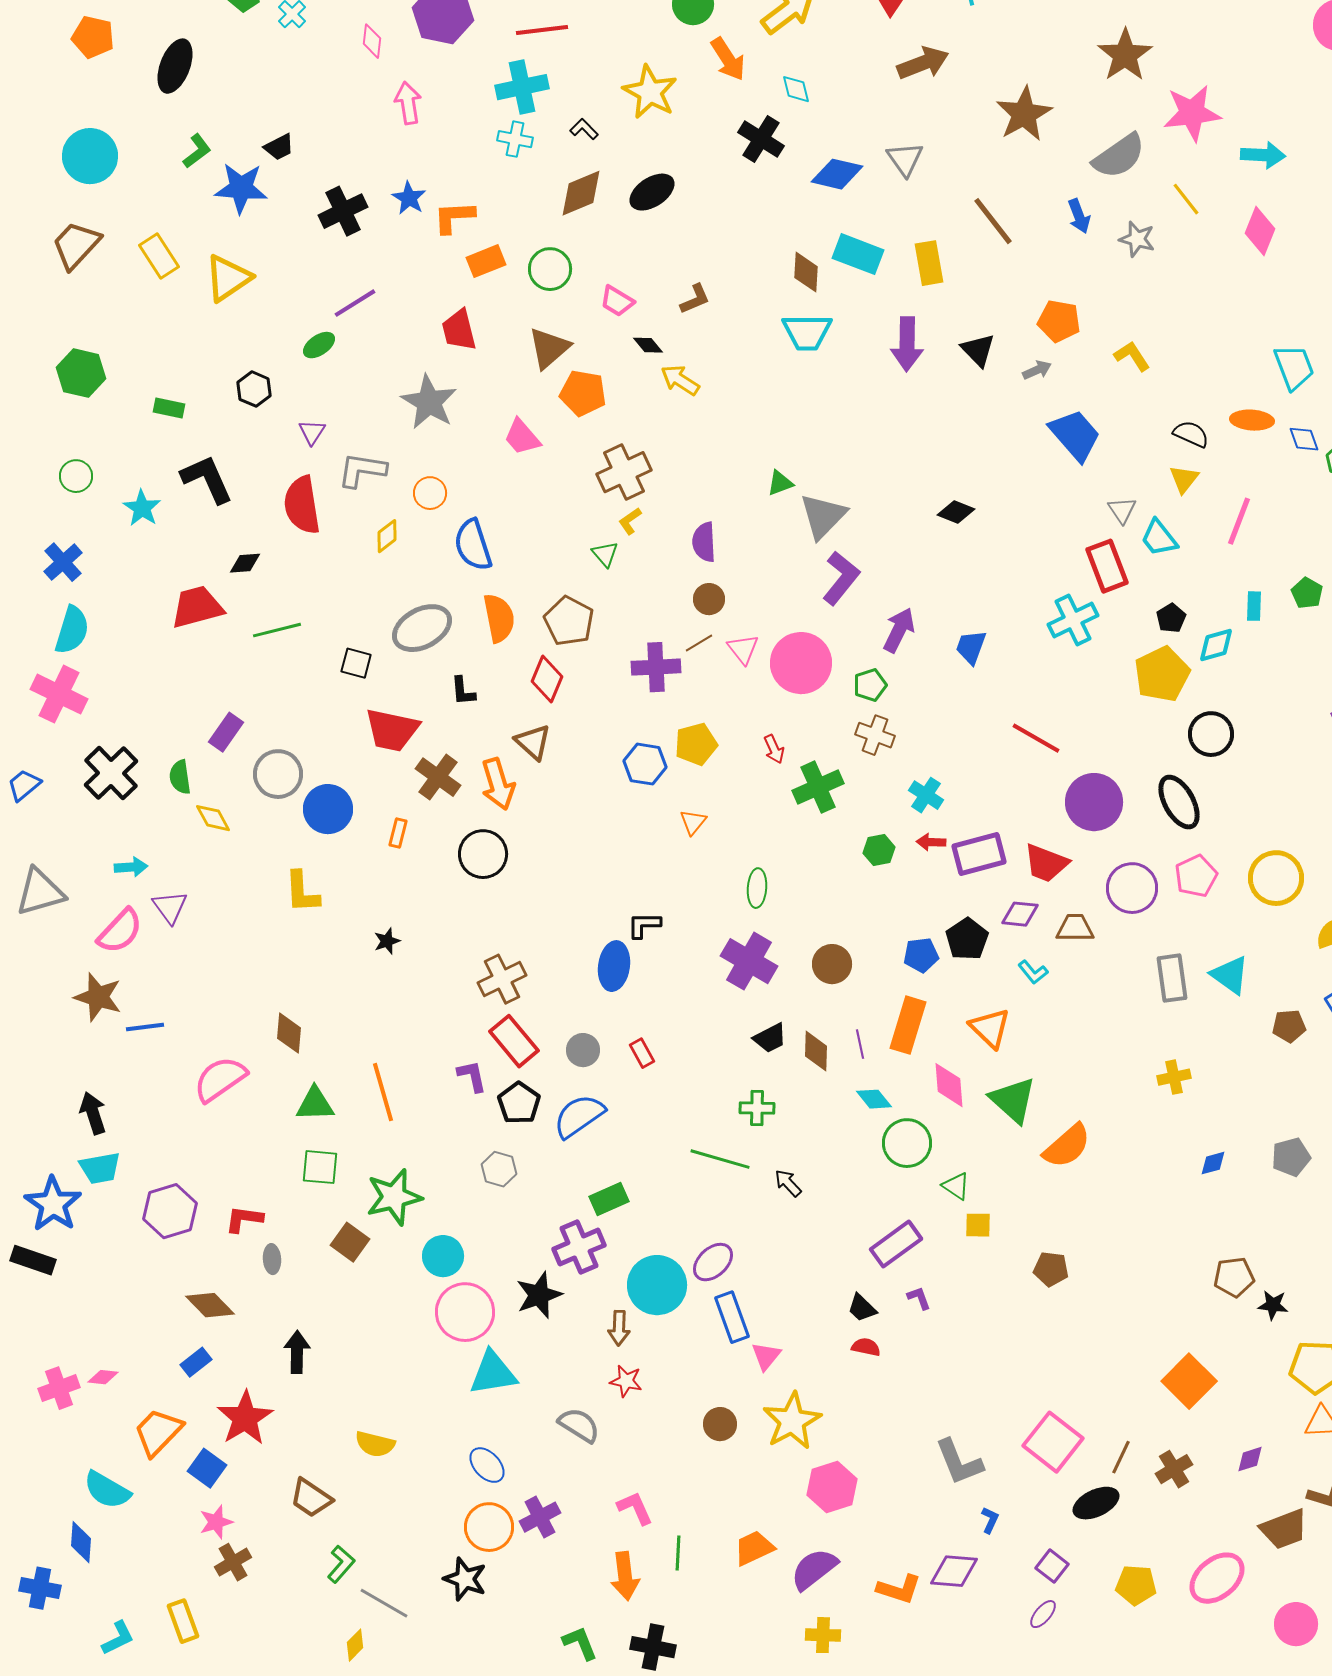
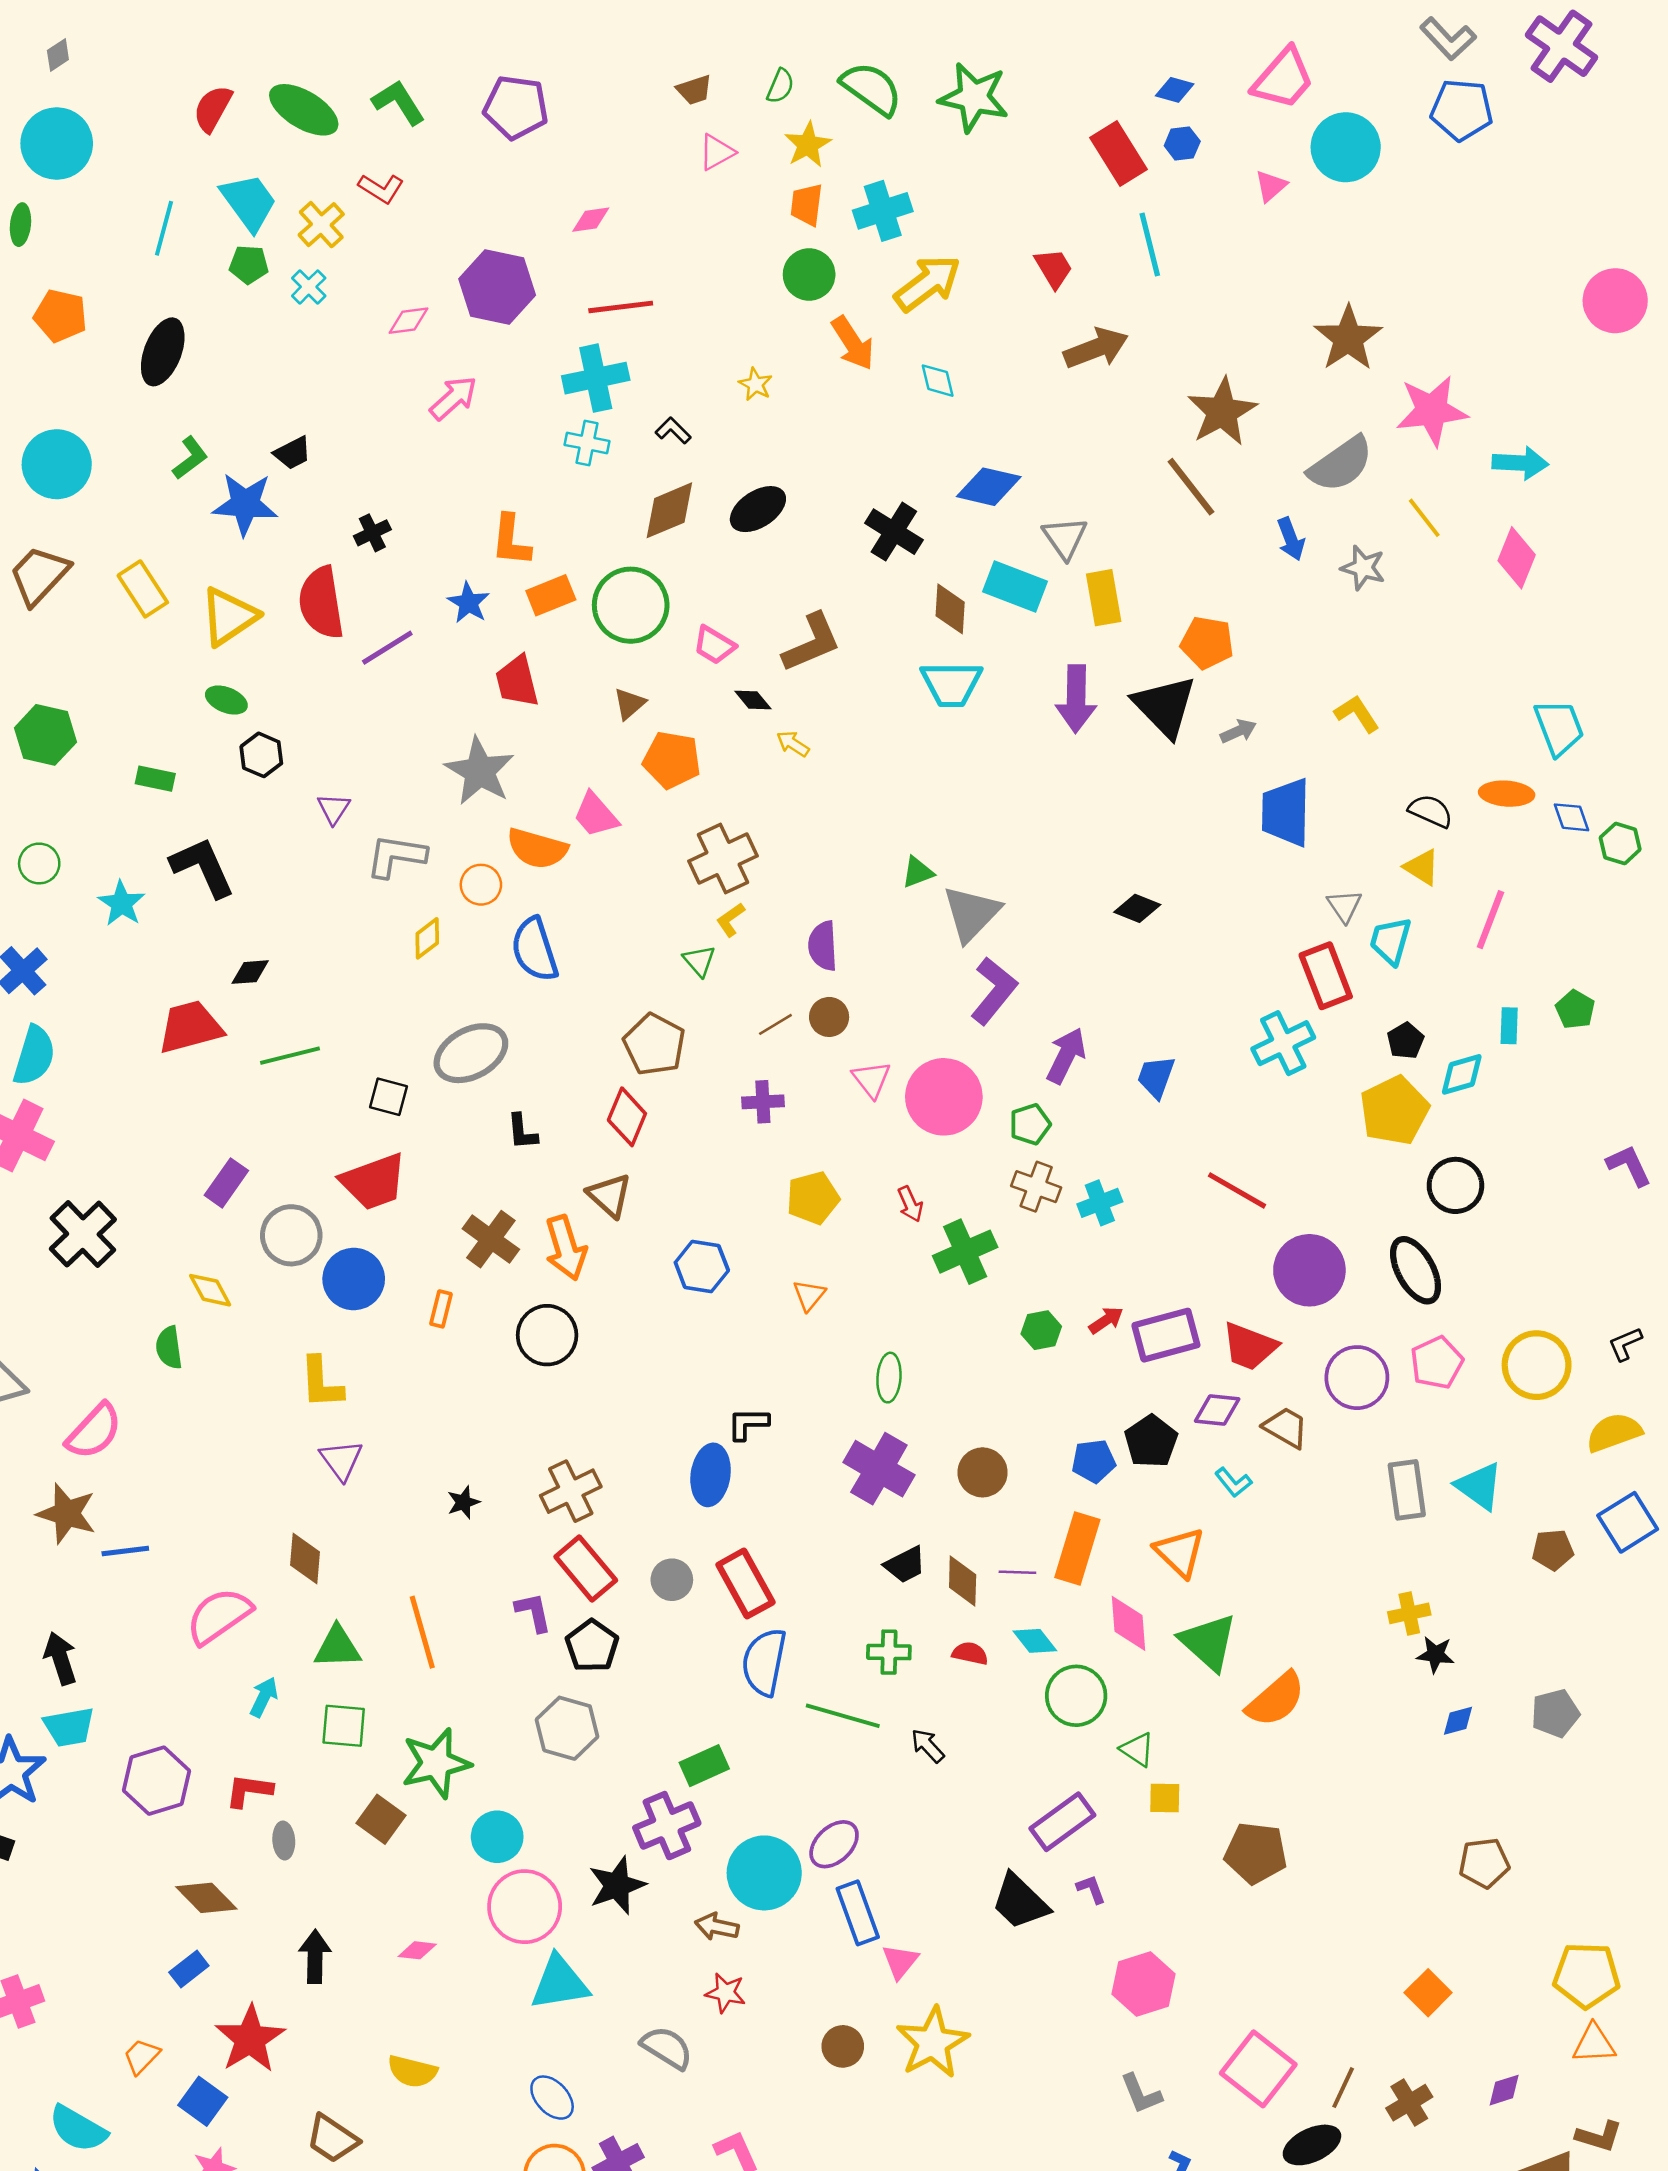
pink diamond: (372, 41) -> (409, 321), turned 76
yellow star: (650, 92) -> (755, 384), size x0.5
pink arrow: (408, 103) -> (453, 398), turned 57
black cross: (761, 139) -> (894, 532), moved
gray triangle: (905, 159) -> (1065, 538), moved
blue star: (409, 198) -> (468, 603), moved
black cross: (343, 211) -> (372, 533), size x0.6
orange L-shape: (454, 217) -> (511, 540), turned -81
brown line: (993, 221) -> (1191, 487), moved
green circle: (550, 269) -> (631, 605), size x1.4
brown L-shape: (695, 299) -> (812, 643), size x1.6
orange pentagon: (1059, 321) -> (1207, 643), moved
green ellipse: (319, 345) -> (226, 700), moved, turned 56
brown triangle: (549, 348) -> (629, 704), size x0.6
black triangle: (978, 350) -> (1165, 706), size x1.5
yellow arrow: (680, 380) -> (793, 744), size x0.7
blue trapezoid: (1075, 435) -> (1286, 812), turned -138
yellow triangle: (1184, 479) -> (1422, 867), turned -36
red semicircle: (302, 505) -> (321, 603), moved
cyan trapezoid: (1159, 538) -> (1391, 941), turned 54
orange semicircle: (499, 618) -> (537, 849), moved, turned 117
brown line: (699, 643) -> (775, 1024), moved
purple cross: (656, 667) -> (763, 1102), size x0.7
red trapezoid: (392, 730) -> (374, 1182), moved, turned -32
blue hexagon: (645, 764) -> (702, 1267), moved
green semicircle: (180, 777) -> (169, 1348), moved
cyan cross: (926, 795) -> (1100, 1203), moved, turned 36
red arrow: (931, 842) -> (1106, 1320), turned 144
cyan arrow: (131, 867) -> (264, 1697), moved, turned -60
purple triangle: (170, 907) -> (341, 1460), moved
brown trapezoid: (1075, 928) -> (1286, 1427), turned 30
black star: (387, 941) -> (463, 1502), moved
purple line: (860, 1044) -> (1017, 1572), turned -76
red rectangle: (642, 1053) -> (745, 1583), size x1.8
blue semicircle: (579, 1116) -> (764, 1662), moved, turned -44
gray hexagon: (499, 1169) -> (567, 1728), size x1.4
brown pentagon: (1051, 1269) -> (1256, 1853), size x1.4
black star: (1273, 1305) -> (1435, 1655), moved
black trapezoid: (862, 1308) -> (1020, 1902), size x1.6
brown arrow: (619, 1328) -> (717, 1927), turned 100
red semicircle: (866, 1347) -> (970, 1653), moved
pink diamond: (103, 1377) -> (417, 1950), moved
orange square: (1189, 1381) -> (1428, 1993), size x0.7
orange trapezoid: (158, 1432) -> (142, 2056), size x0.6
gray L-shape: (959, 1462) -> (1141, 2094), size x0.7
pink hexagon: (832, 1487) -> (1144, 1984), moved

